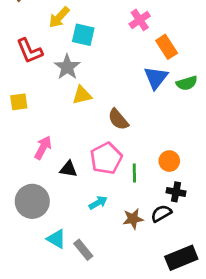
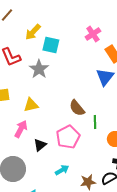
yellow triangle: (82, 95) -> (31, 105), moved
black triangle: (69, 169) -> (40, 145), turned -48
green line: (134, 173) -> (95, 122), moved

